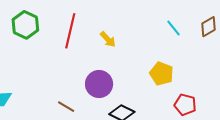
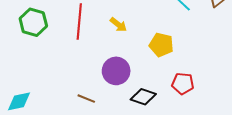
yellow pentagon: (162, 74) -> (161, 45), moved
red pentagon: (185, 105) -> (183, 83), moved

